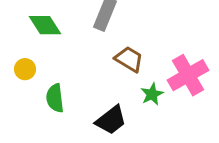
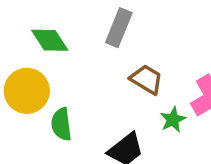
yellow circle: (25, 69) -> (27, 91), size x1.8

